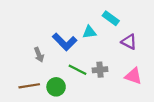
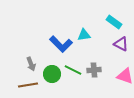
cyan rectangle: (111, 18) -> (114, 22), moved
gray arrow: (39, 55) -> (31, 64), moved
green circle: (56, 87) -> (52, 74), moved

